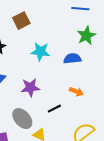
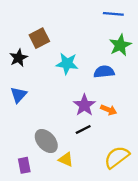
brown square: (21, 21) -> (39, 38), moved
purple star: (30, 88) -> (84, 105), moved, turned -30

